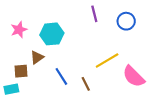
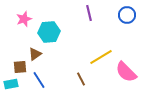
blue circle: (126, 21) -> (127, 15), moved
pink star: (19, 30) -> (24, 19), moved
blue line: (61, 76) -> (39, 80), moved

